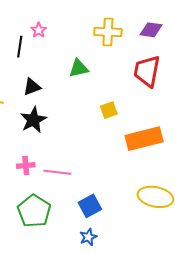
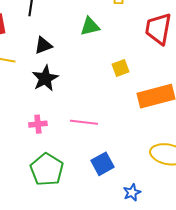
pink line: (57, 172) -> (84, 122), moved
blue star: (88, 237) -> (132, 192), moved

